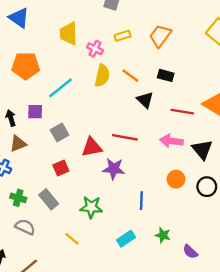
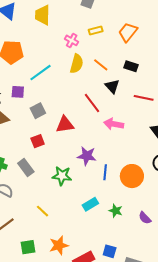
yellow trapezoid: (69, 34) -> (43, 15), moved
red line: (125, 137) -> (92, 103), moved, turned 40
pink arrow: (171, 141) -> (114, 124), moved
purple star: (114, 169) -> (87, 156), moved
orange circle: (176, 179) -> (132, 176), moved, size x1.5
green star: (163, 235) -> (116, 211), moved
yellow line: (72, 239) -> (42, 211), moved

